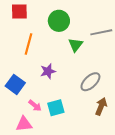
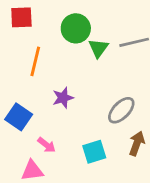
green triangle: (76, 45) -> (98, 48), moved
cyan square: (56, 108) -> (94, 152), moved

